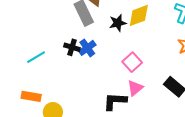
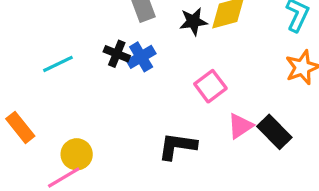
pink triangle: (135, 88) -> (240, 126), moved
orange rectangle: (31, 96) -> (20, 127), moved, turned 36

